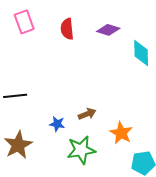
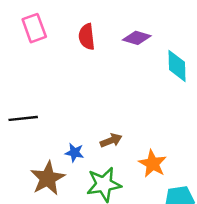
brown star: (18, 145) -> (48, 178), moved

